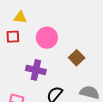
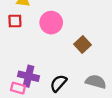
purple cross: (36, 70) -> (28, 76), moved

